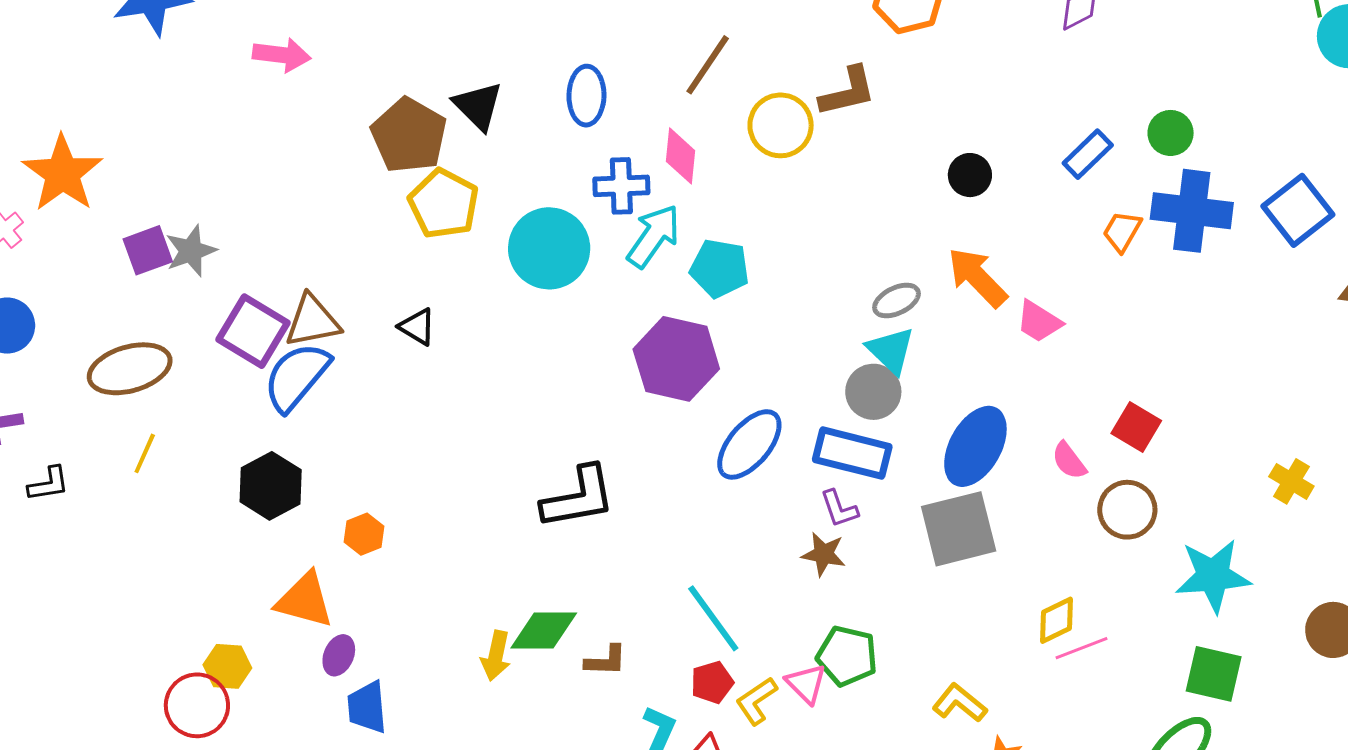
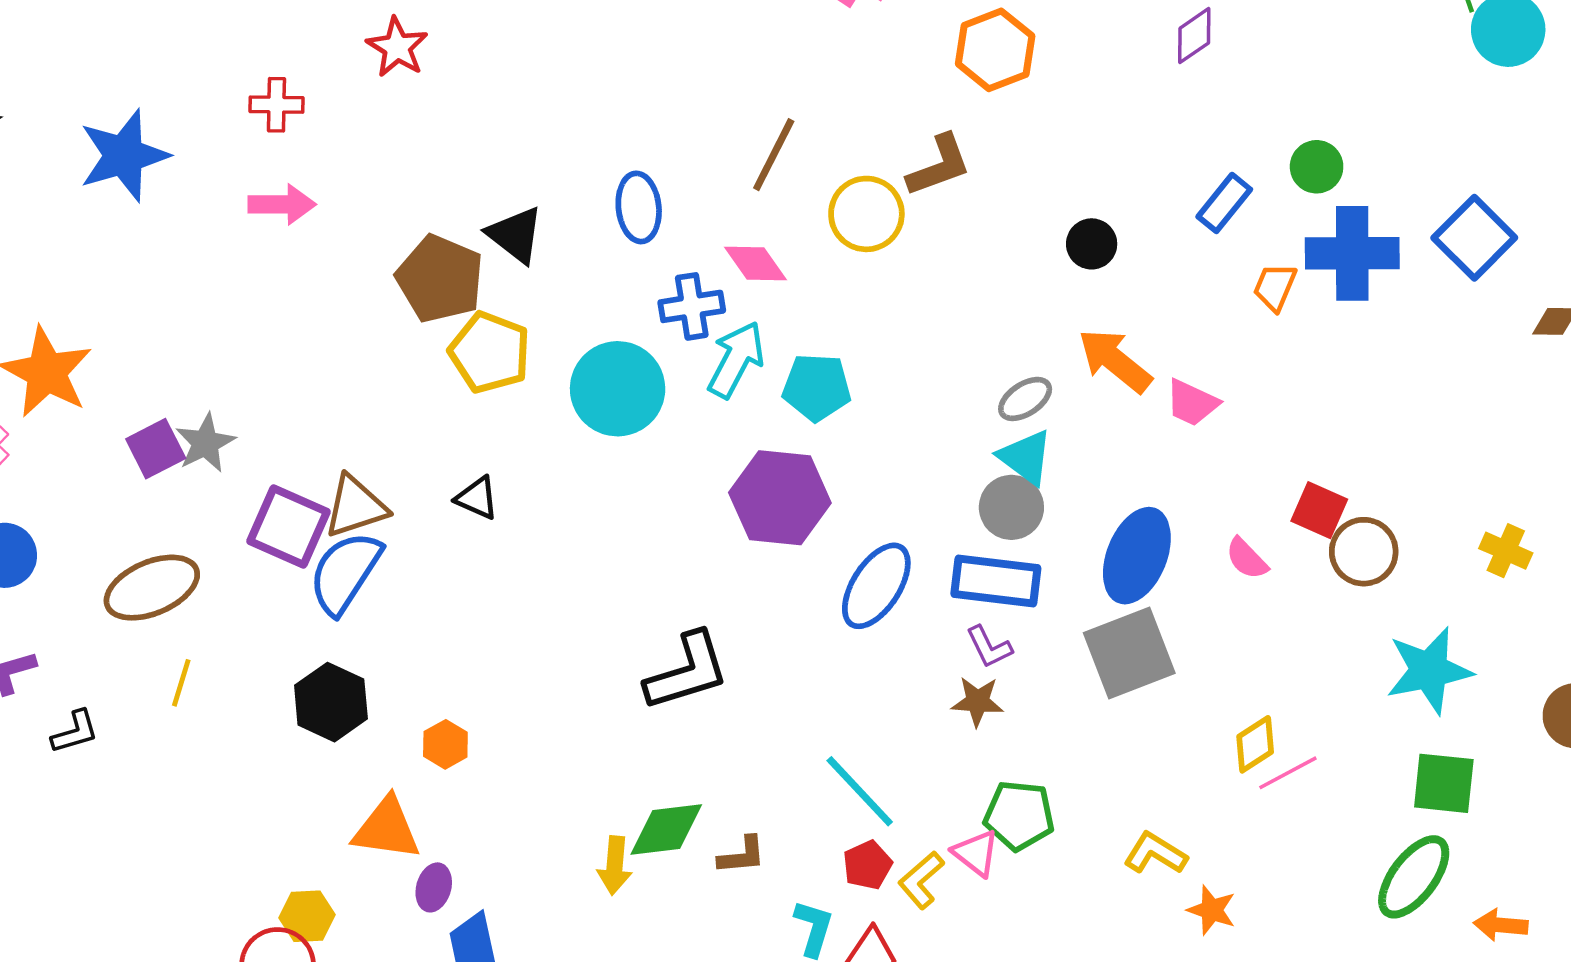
pink diamond: (680, 156) -> (755, 263), turned -34
brown circle: (1127, 510) -> (1364, 552), moved

